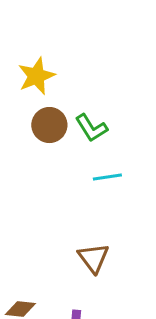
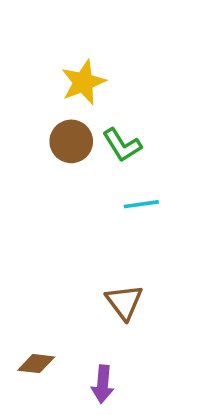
yellow star: (36, 76) -> (83, 82), moved

